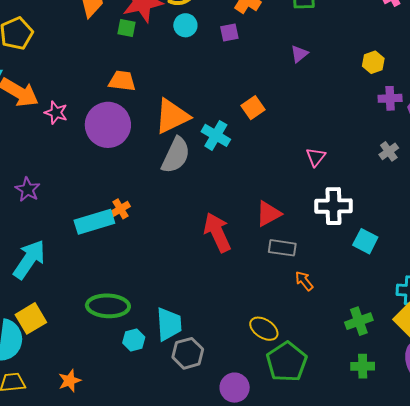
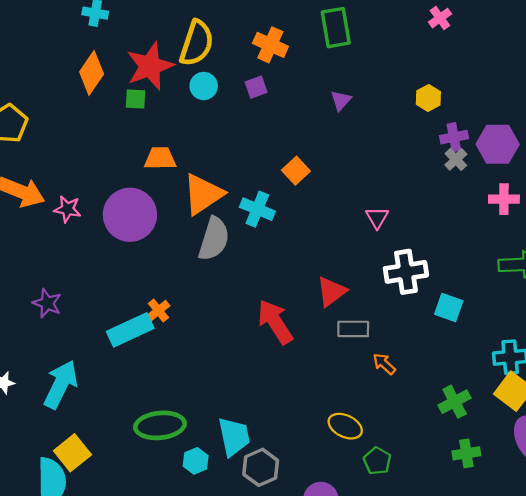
orange trapezoid: (122, 81) -> (160, 158), moved
gray cross: (389, 151) -> (456, 159), moved
green pentagon: (287, 362) -> (377, 461), size x0.6

